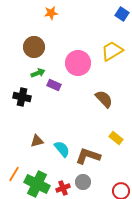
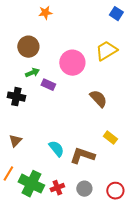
brown triangle: (37, 141) -> (15, 141), moved, turned -32
gray circle: (83, 182) -> (84, 189), moved

